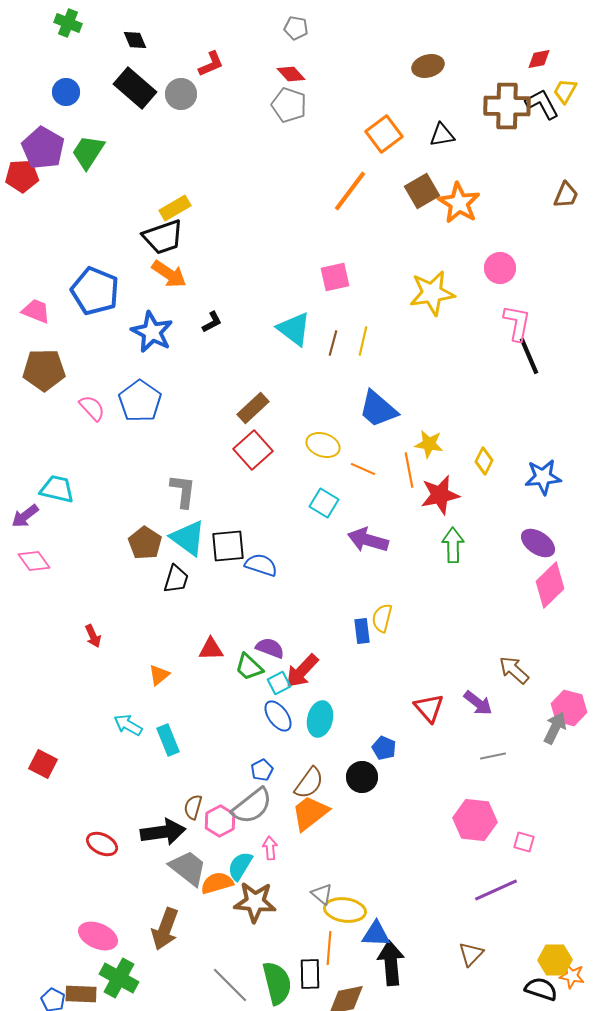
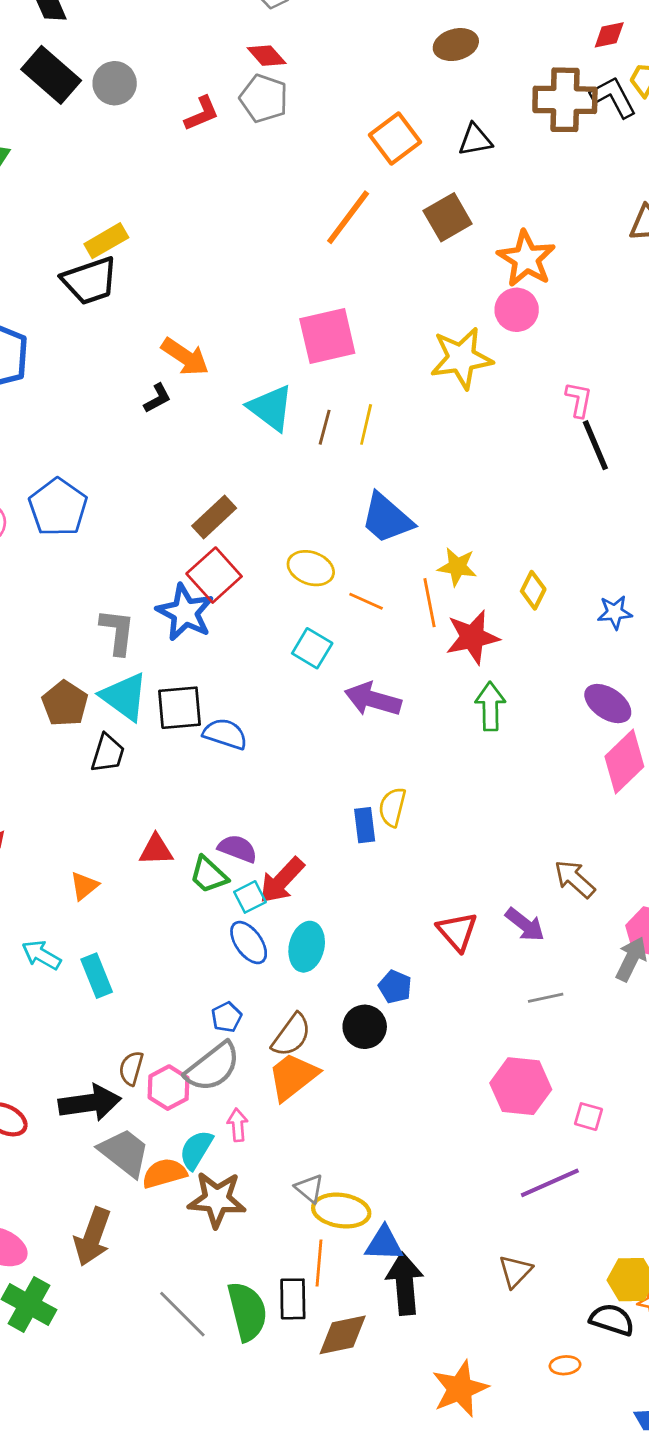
red L-shape: (211, 64) -> (202, 114), moved
orange star: (459, 203) -> (526, 259), moved
pink circle: (500, 268) -> (517, 310), moved
orange arrow: (169, 274) -> (185, 357), moved
pink square: (335, 277) -> (327, 336), size x1.4
pink L-shape: (517, 323) -> (579, 400), size x0.7
blue star: (152, 332) -> (185, 612), moved
blue star: (543, 477) -> (615, 612), size x0.7

